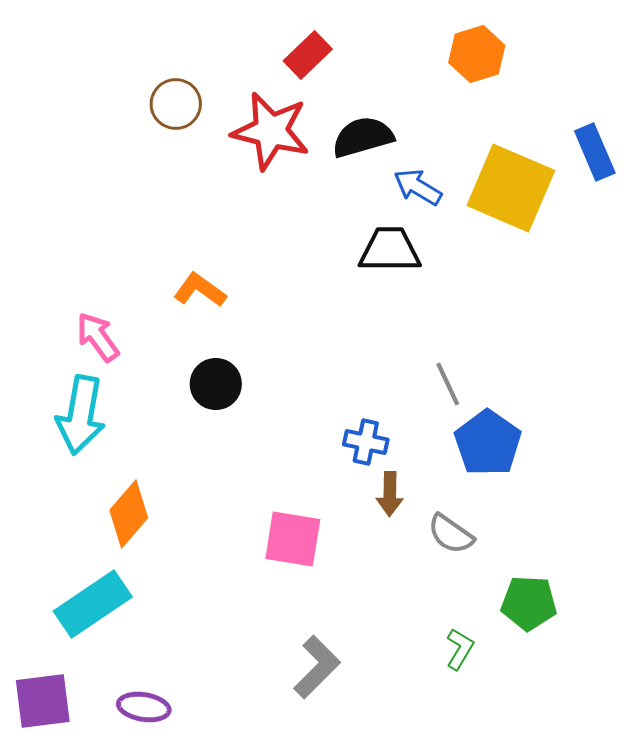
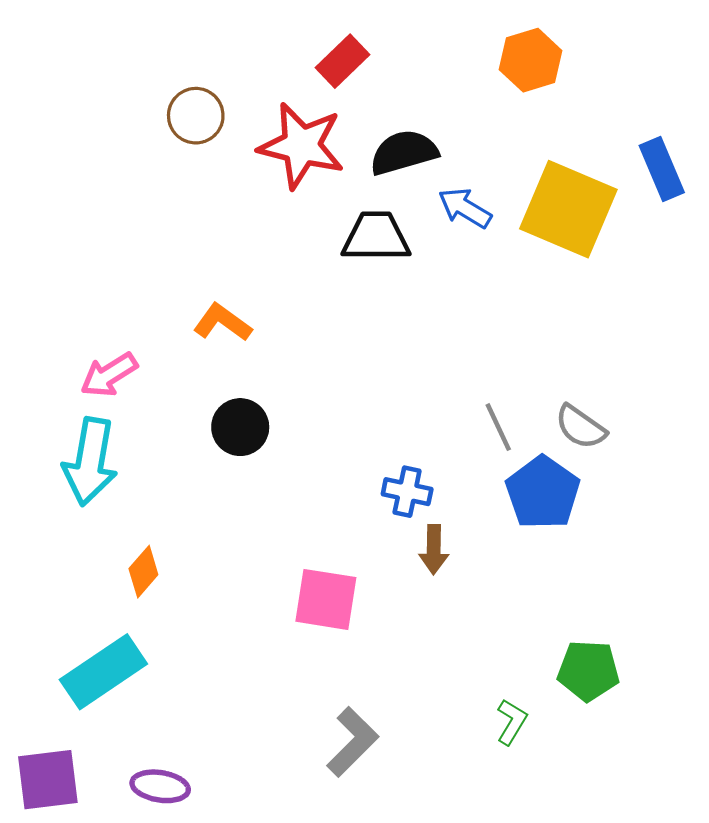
black trapezoid: (390, 250) -> (376, 237), moved
pink arrow: (98, 337) -> (109, 375), turned -86
orange diamond: (129, 514) -> (143, 572), size x0.7
gray semicircle: (451, 534) -> (581, 427), moved

